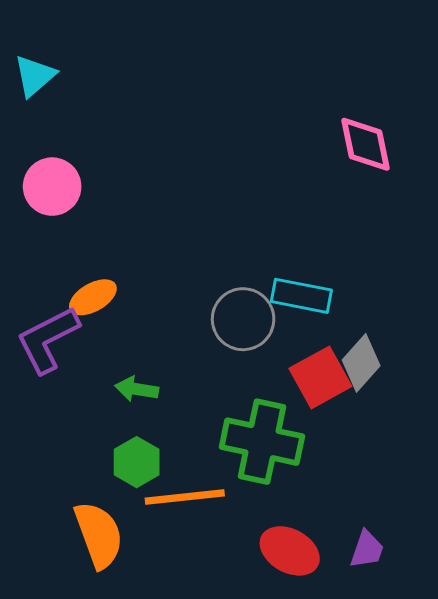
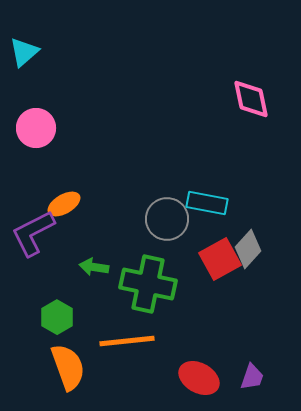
green cross: (262, 442) -> (148, 284), moved
green hexagon: (137, 462) -> (57, 317), moved

